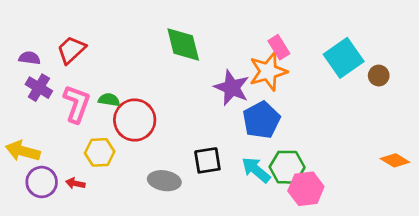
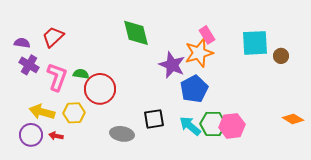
cyan square: (344, 58) -> (255, 43), turned 32
yellow arrow: (23, 151) -> (42, 112), moved
pink hexagon: (306, 189) -> (232, 126), moved

